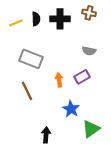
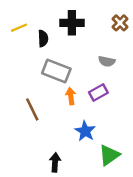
brown cross: (89, 13) -> (120, 23), moved, turned 32
black semicircle: (36, 19) -> (43, 38), moved
gray rectangle: (31, 59) -> (56, 71), moved

